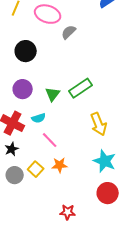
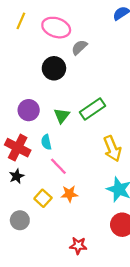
black circle: (26, 51) -> (54, 68), moved
cyan semicircle: (39, 118) -> (46, 142), turned 96
gray circle: (15, 175) -> (20, 220), moved

